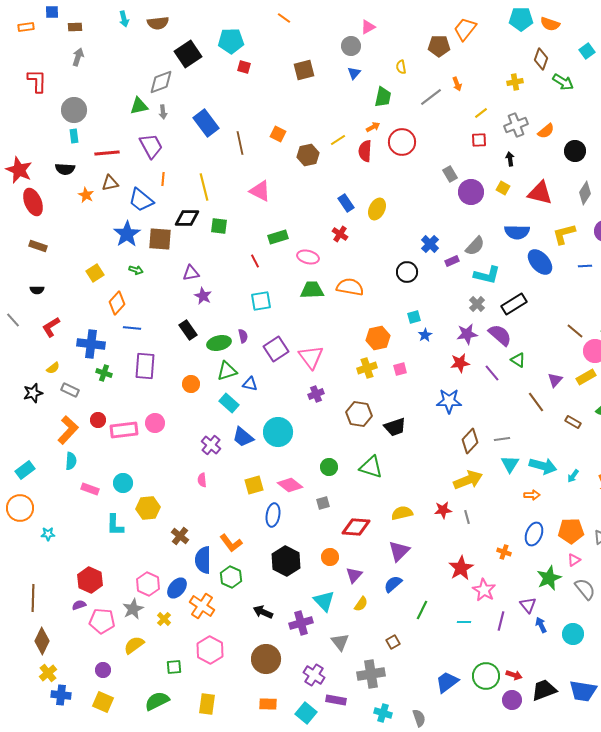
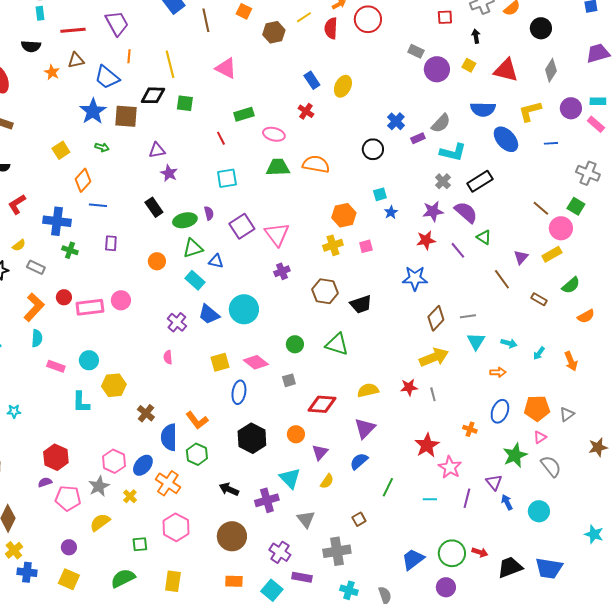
gray rectangle: (450, 174) -> (416, 51), turned -35
purple rectangle: (145, 366) -> (111, 243), size x0.6
cyan arrow: (543, 466) -> (509, 343), size x0.6
purple circle: (512, 700) -> (446, 587), moved

